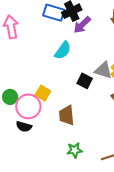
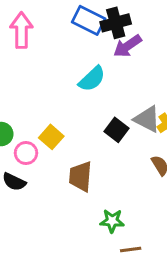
pink circle: (28, 106) -> (26, 153), size x0.6
green star: (75, 150) -> (112, 221), moved

